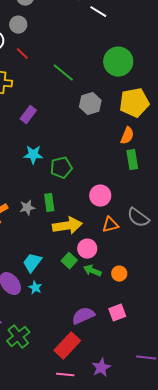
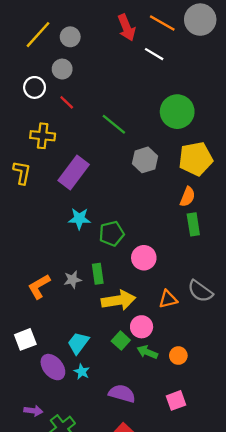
purple rectangle: (28, 115) -> (74, 173), size x1.6
pink circle: (100, 196) -> (144, 258), moved
purple semicircle: (83, 316) -> (122, 394), moved, turned 40

